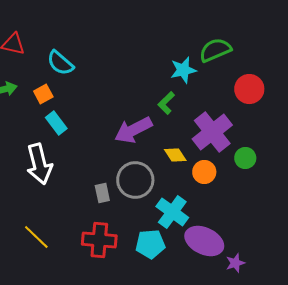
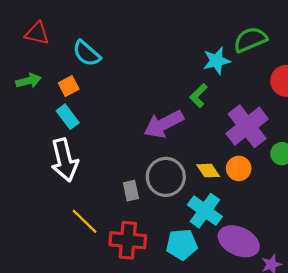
cyan rectangle: (56, 123) -> (68, 117), moved
yellow diamond: (175, 155) -> (208, 171), moved
yellow line: (36, 237) -> (84, 221), moved

